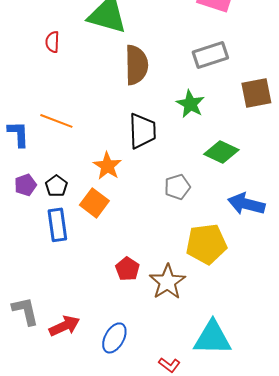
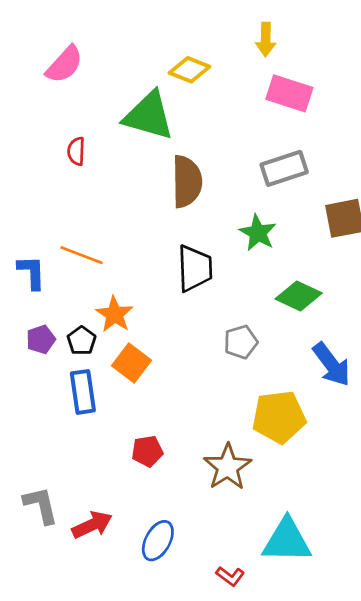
orange star: (107, 166) -> (114, 314), moved
blue arrow: (246, 204) -> (331, 364), turned -141
red pentagon: (127, 269) -> (147, 451), moved, turned 30

